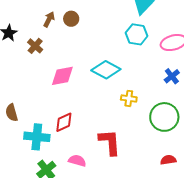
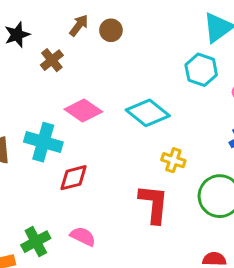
pink diamond: (62, 76) -> (83, 110), turned 35
cyan cross: (37, 137) -> (43, 142), moved
red L-shape: (110, 142) -> (154, 204), moved

